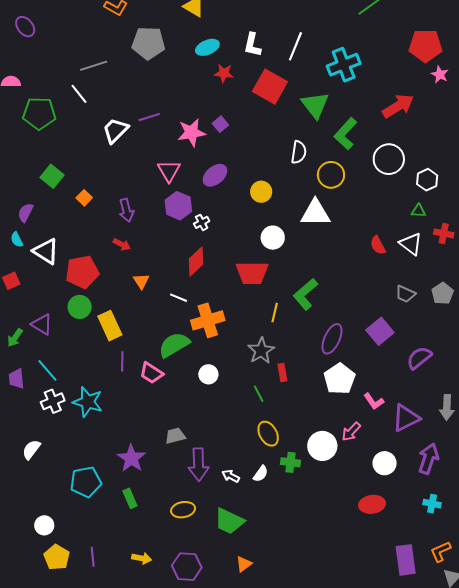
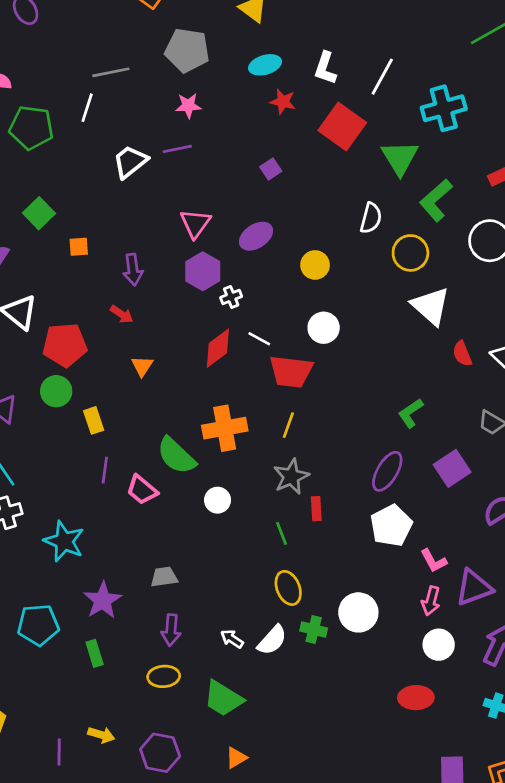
white line: (79, 94) -> (87, 108), turned 50
pink star: (191, 133) -> (188, 106), moved, size x0.7
orange square: (84, 198) -> (79, 247), turned 35
white triangle: (315, 213) -> (431, 306), moved, turned 36
green L-shape: (305, 294) -> (411, 413), moved, size x0.7
white line: (178, 298) -> (259, 339), moved
yellow line: (275, 313) -> (288, 425), moved
yellow rectangle: (110, 326) -> (94, 420), size x0.7
green semicircle: (174, 345) -> (176, 456), turned -112
cyan star: (88, 402) -> (64, 541), moved
pink arrow: (351, 432) -> (431, 601), moved, turned -35
purple arrow: (199, 464) -> (171, 630), moved, size x0.7
white semicircle: (261, 474) -> (272, 640), size x1.4
purple line: (93, 557) -> (59, 752), moved

